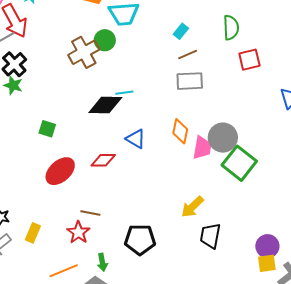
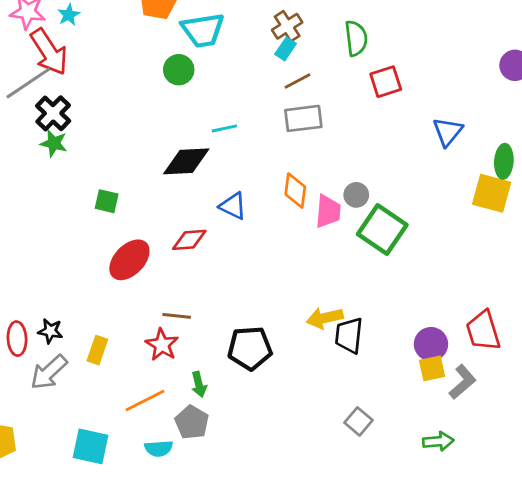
brown cross: (84, 52) -> (287, 26), moved, size x0.7
cyan line: (124, 93) -> (224, 128), moved
gray circle: (223, 138) -> (356, 195), size x0.6
yellow arrow: (192, 207) -> (325, 318), moved, turned 35

